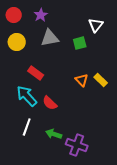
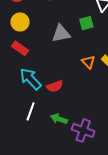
gray triangle: (50, 38) -> (61, 34), moved
red rectangle: (36, 73) -> (20, 48), moved
red semicircle: (50, 103) -> (55, 86), turned -63

